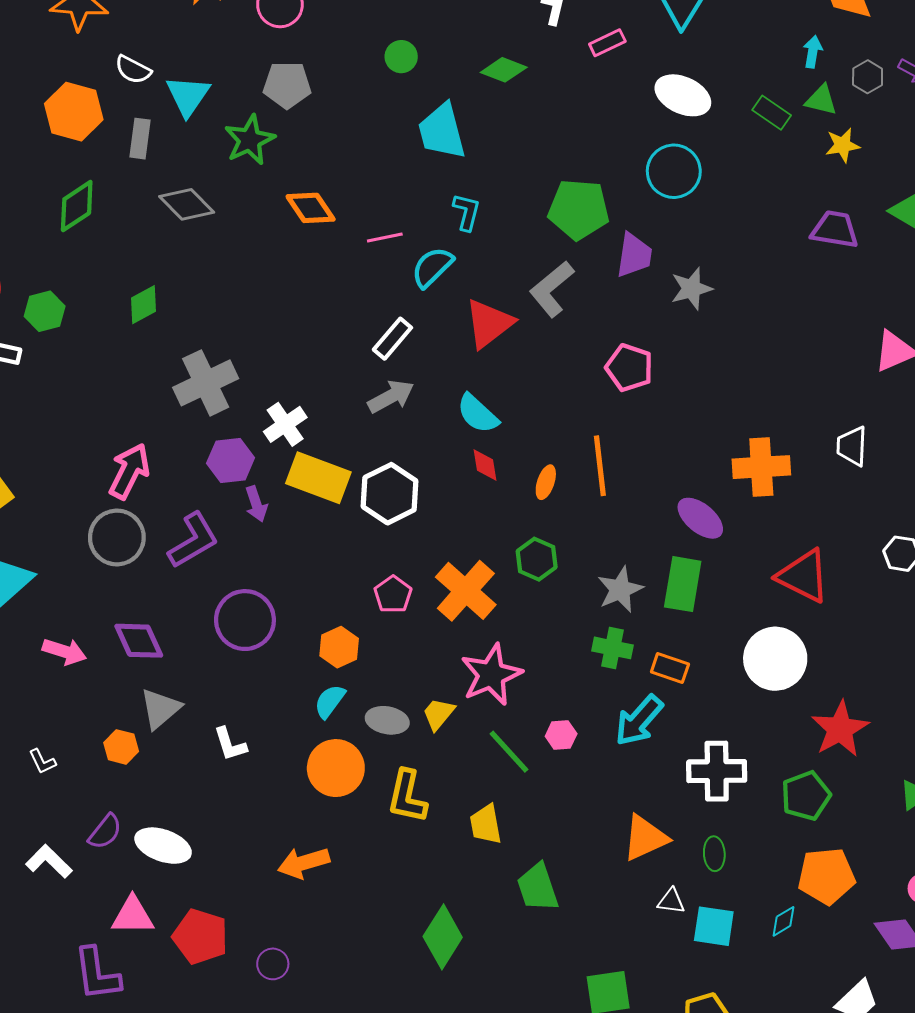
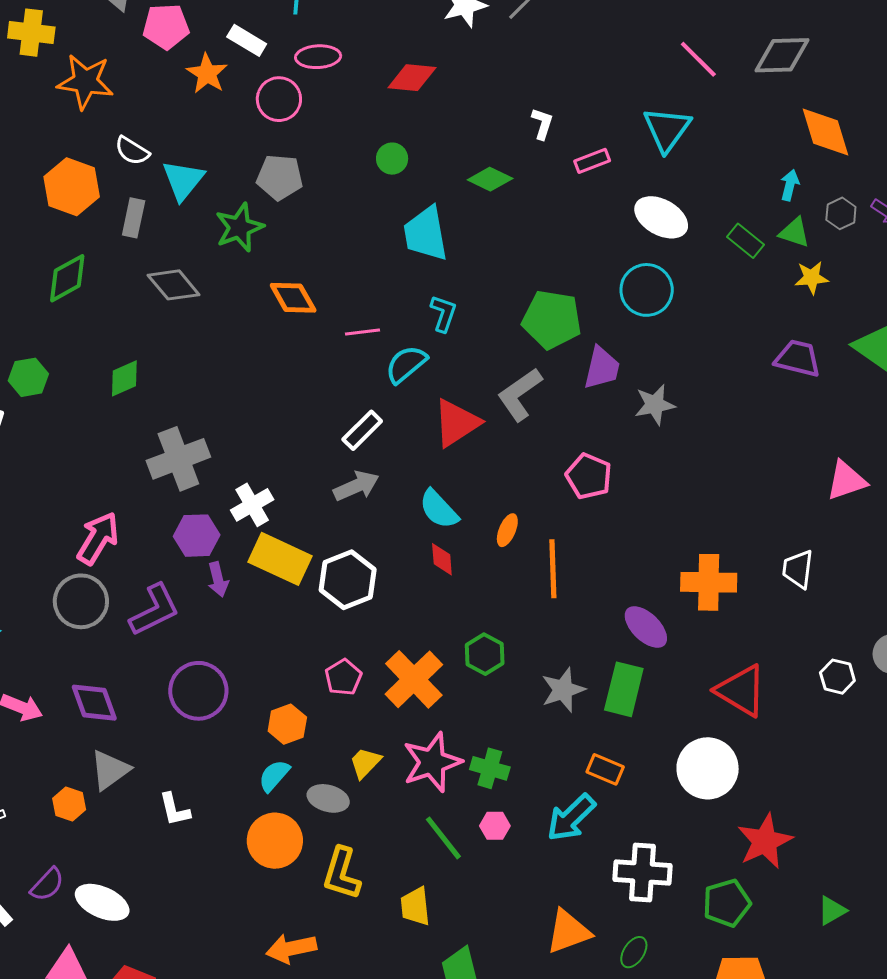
orange ellipse: (546, 482) -> (507, 530), moved
green cross: (612, 648) -> (490, 768), moved
yellow trapezoid: (438, 714) -> (365, 763), moved
green ellipse: (714, 854) -> (634, 952), turned 32
orange arrow: (304, 863) -> (291, 948), moved

